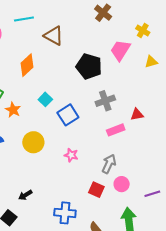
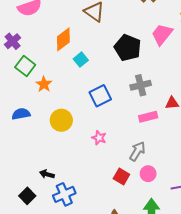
cyan square: (45, 99) -> (81, 60), moved
black arrow: (25, 195) -> (47, 174), turned 40
blue cross: (65, 213) -> (64, 194), moved, turned -35

